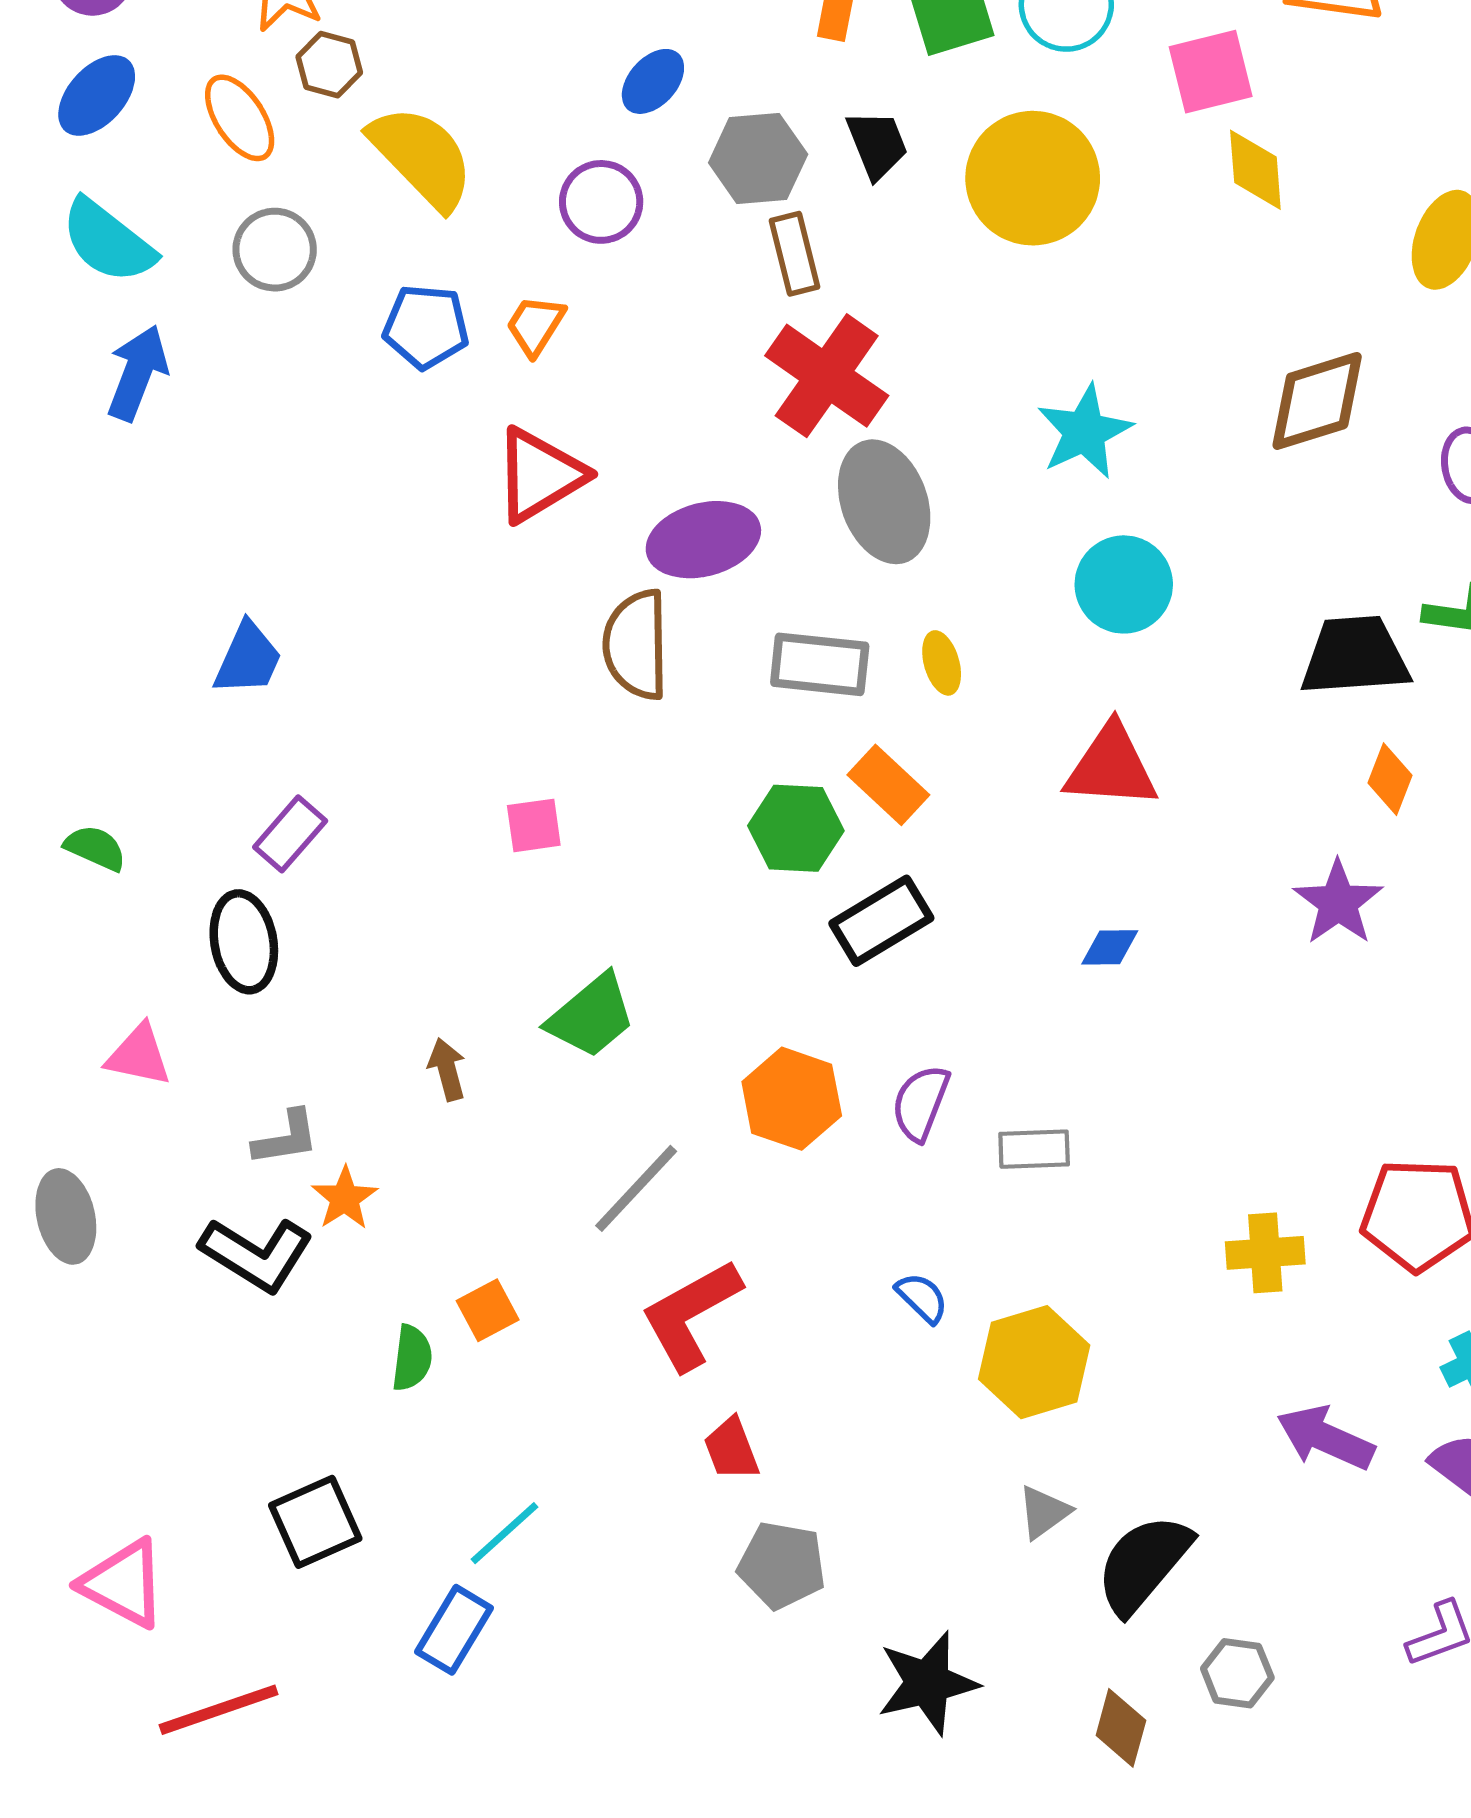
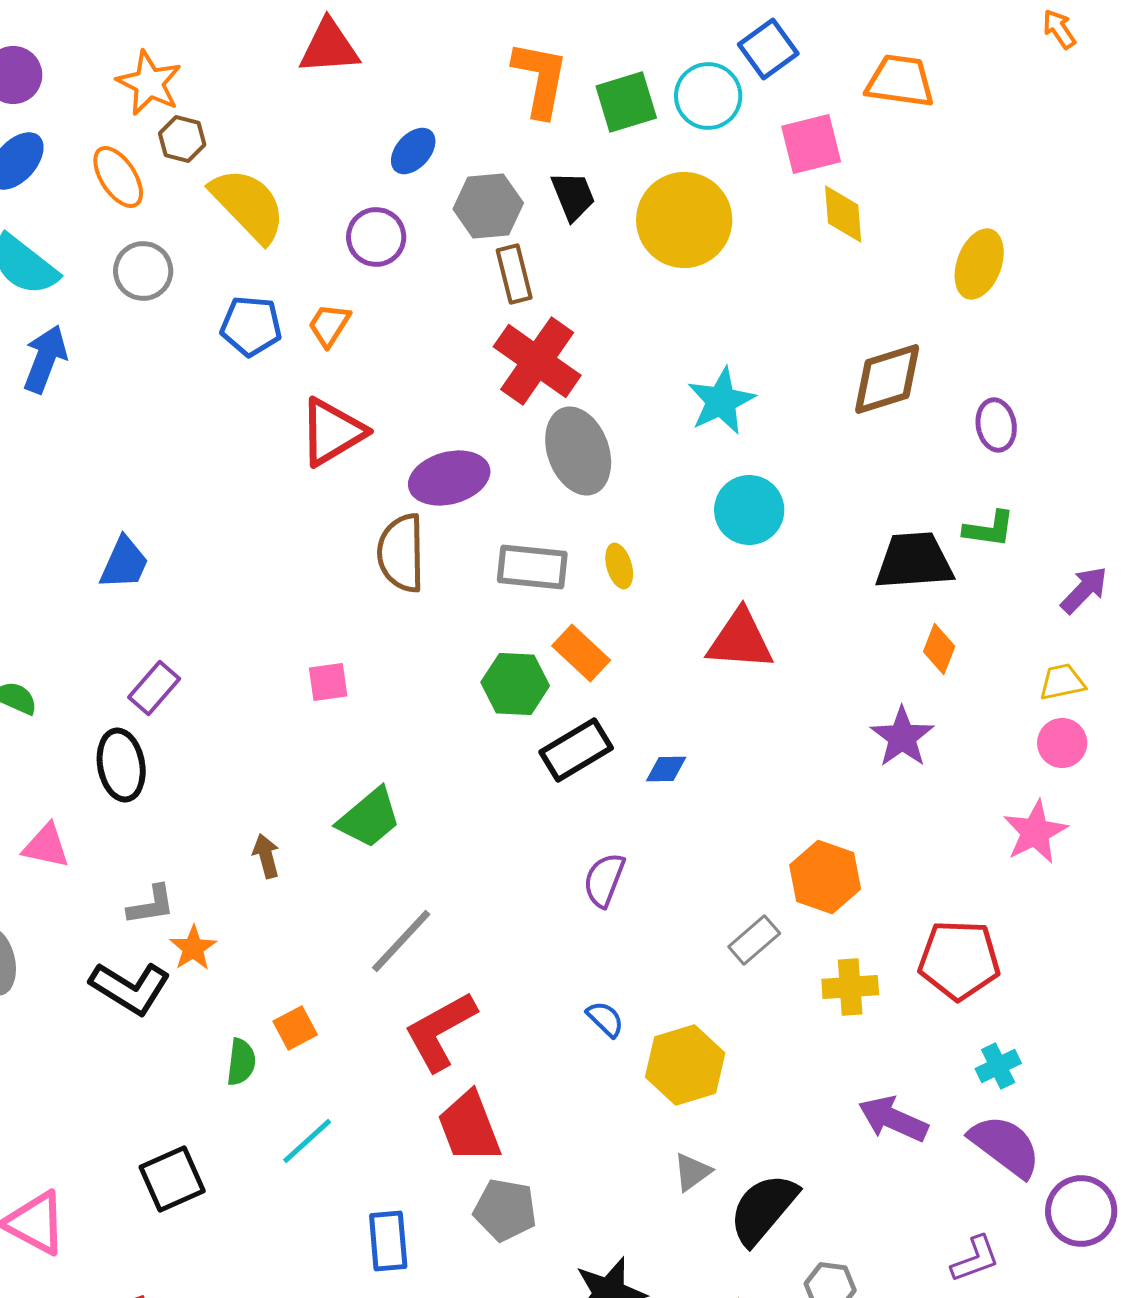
blue diamond: (1110, 947) -> (666, 769), moved
orange hexagon: (792, 1099) -> (825, 877), moved
gray rectangle: (1034, 1149) -> (754, 940), moved, turned -39
red trapezoid: (731, 1449) -> (469, 1127), size x1.6
cyan line: (504, 1533) -> (307, 1141), moved
blue rectangle: (454, 1630) -> (388, 1241), moved, turned -36

